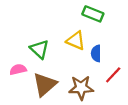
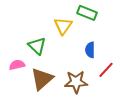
yellow triangle: (76, 41) -> (63, 26), moved, turned 42

